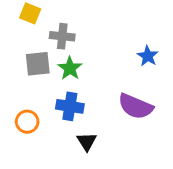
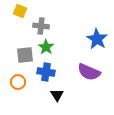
blue star: (148, 56) -> (97, 39), size x1.5
gray square: (38, 64) -> (25, 55), moved

